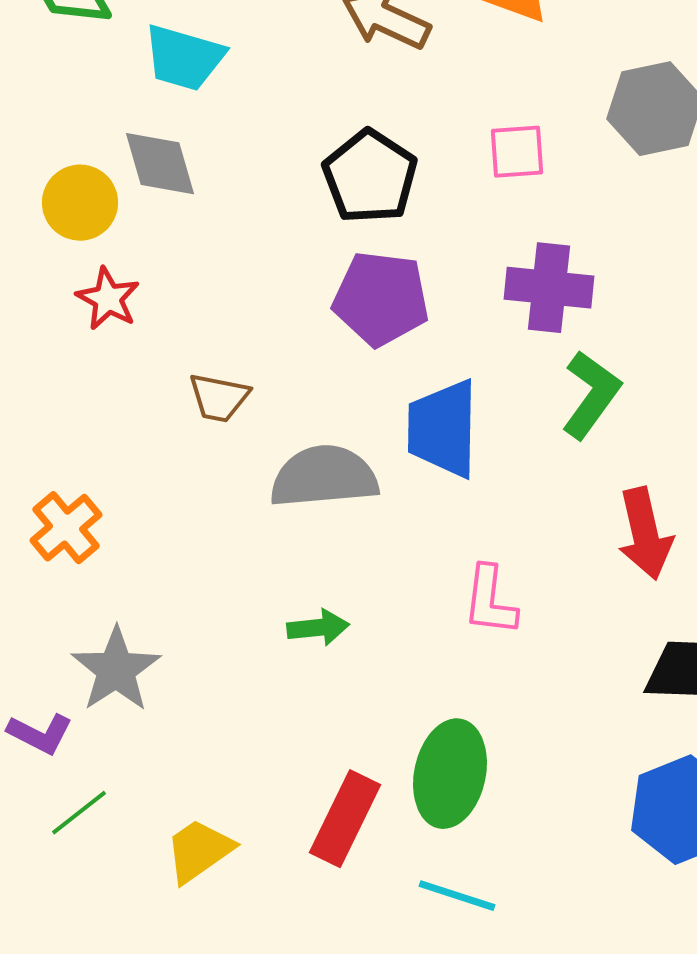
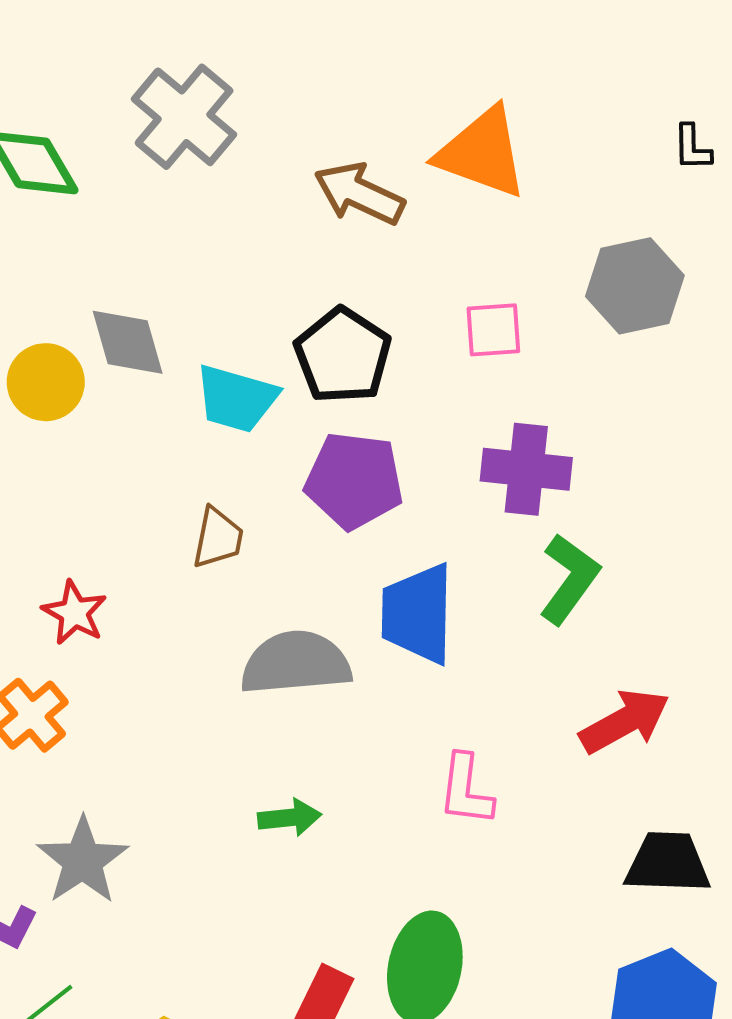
cyan trapezoid: (184, 58) -> (236, 399), moved
red star: (108, 299) -> (74, 613), moved
brown trapezoid: (219, 398) -> (218, 538), moved, turned -90
red arrow: (645, 534) -> (625, 721), turned -106

